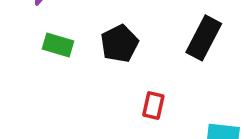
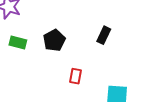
black rectangle: (204, 38) -> (104, 35), size x0.7

